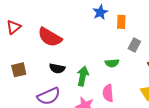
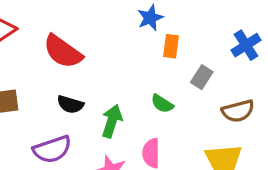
orange rectangle: (121, 22) -> (171, 46), moved
green semicircle: (112, 63) -> (162, 104), turned 32

